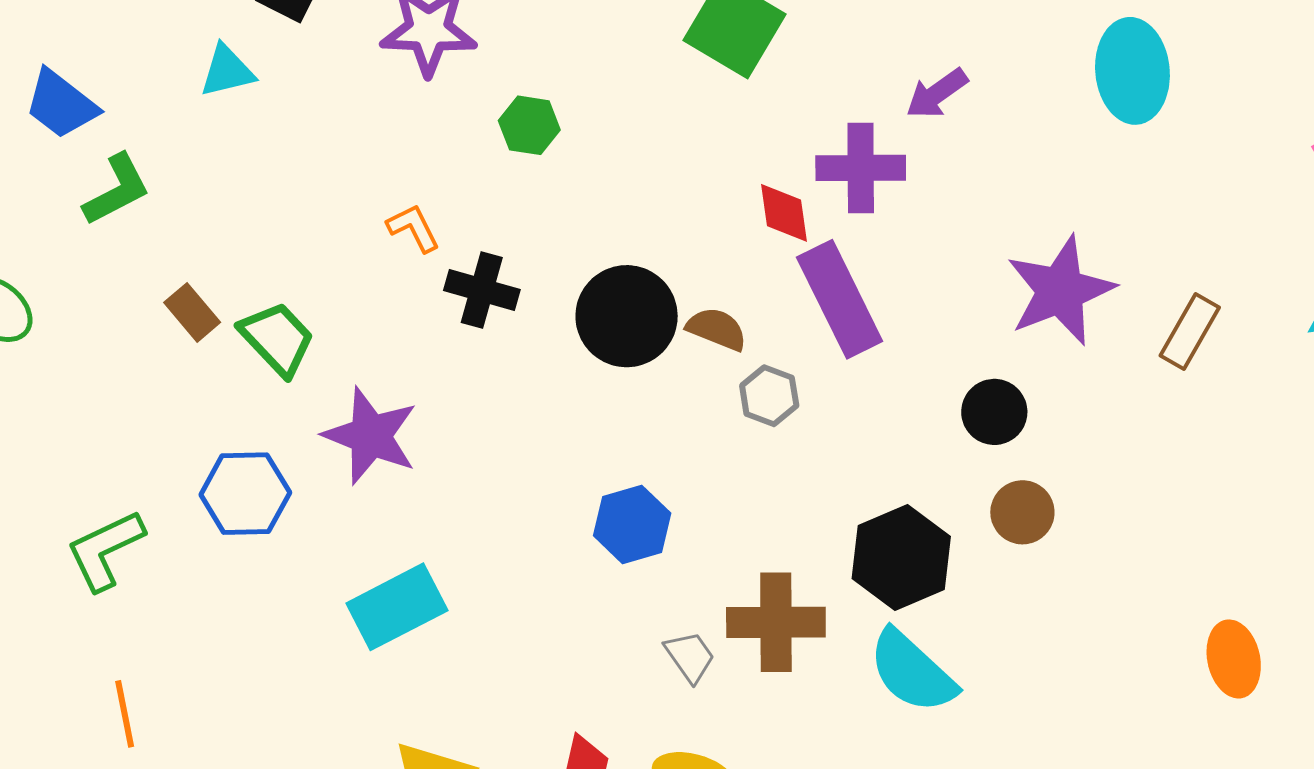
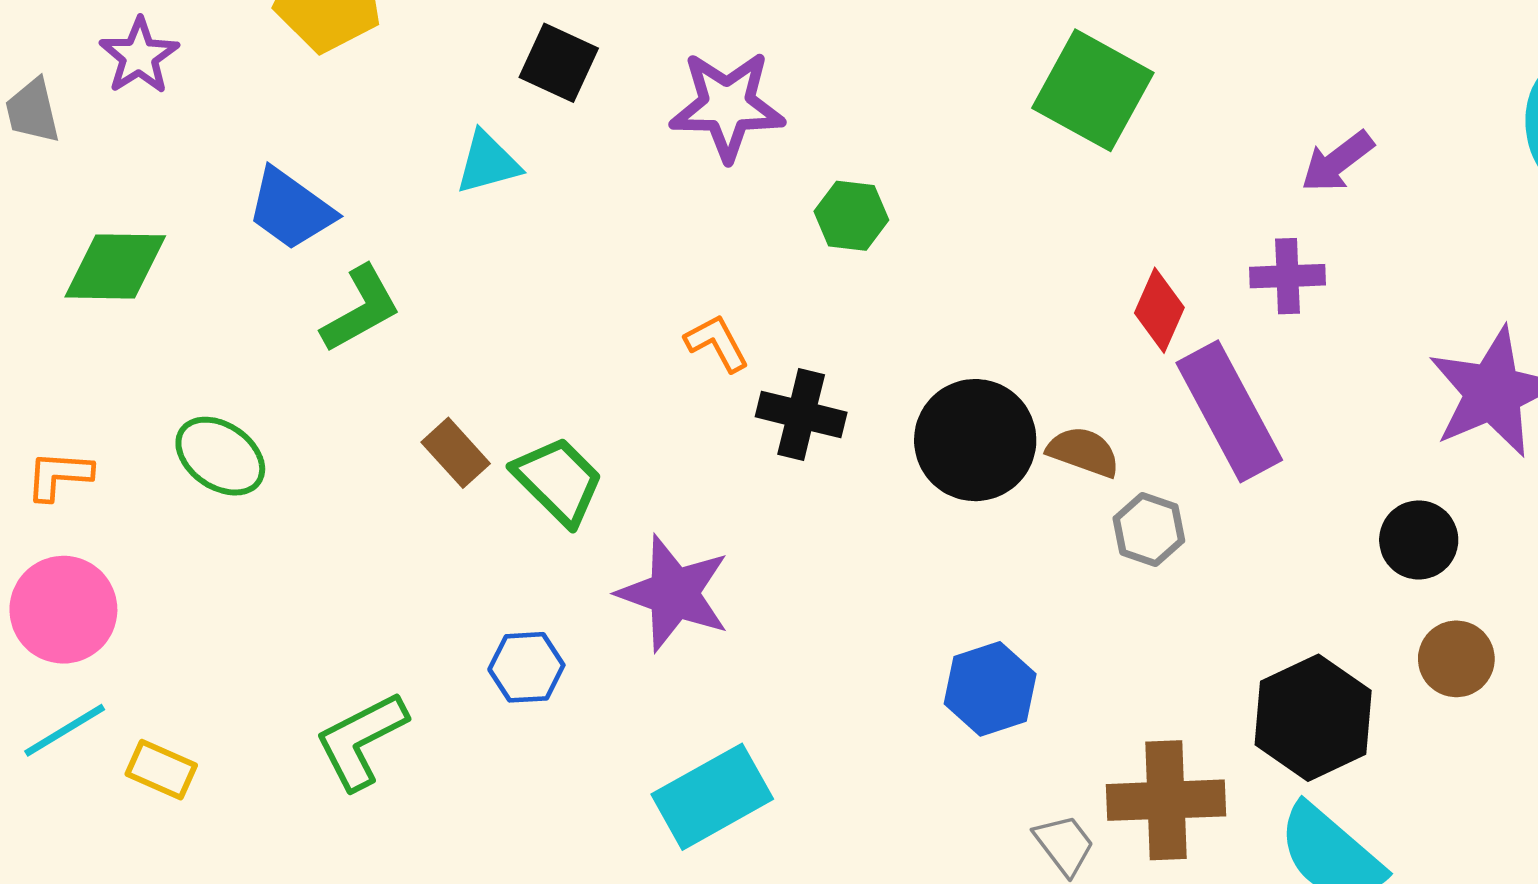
purple cross: (861, 168) -> (1288, 276), moved, size x0.7
red diamond: (784, 213) -> (1159, 310), turned 34
blue hexagon: (245, 494) -> (526, 667), size x0.7

